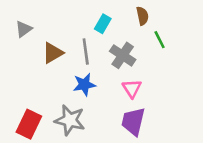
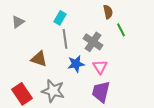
cyan rectangle: (103, 24) -> (60, 18), moved
brown triangle: (53, 53) -> (39, 59), moved, turned 48
blue star: (84, 85) -> (76, 64), moved
red rectangle: (29, 124) -> (22, 94), turned -60

